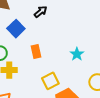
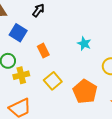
yellow square: (50, 81) -> (53, 81), moved

